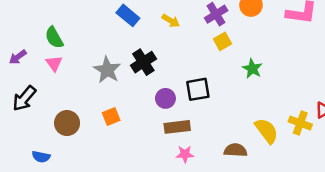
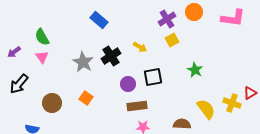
yellow arrow: (171, 21) -> (140, 47), moved
green star: (252, 69) -> (195, 70), moved
orange square: (111, 117) -> (86, 98), turned -32

